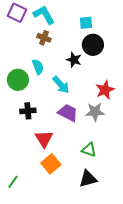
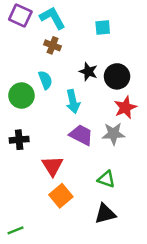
black circle: (93, 45) -> (117, 76), moved
cyan arrow: (61, 85) -> (73, 101), turned 30
black cross: (28, 111) -> (19, 140), moved
green line: (13, 182) -> (16, 230), moved, turned 32

